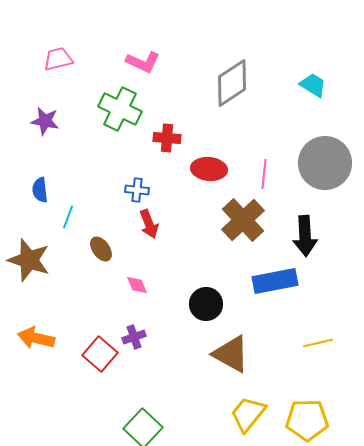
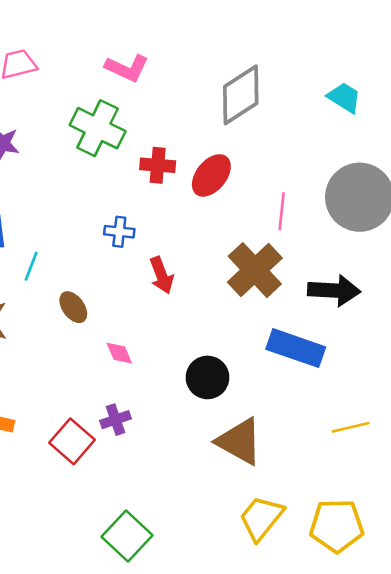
red ellipse: (209, 169) -> (211, 175), moved, turned -56
red arrow: (149, 224) -> (161, 275), moved
black arrow: (305, 236) -> (334, 291), turned -84
blue rectangle: (275, 281) -> (296, 348), turned 30

